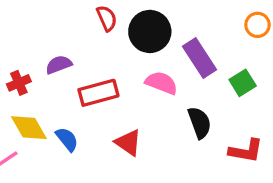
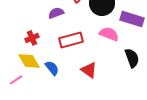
purple rectangle: (200, 58) -> (132, 19), turned -40
purple semicircle: (59, 65) -> (56, 13), moved
red cross: (19, 83) -> (32, 38), moved

